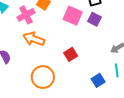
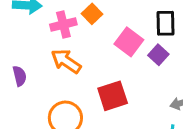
red square: (71, 54) -> (113, 96), size x1.5

